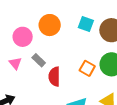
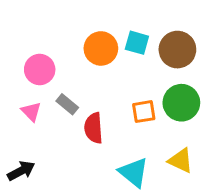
orange circle: (50, 25) -> (101, 48), moved
orange square: (87, 68) -> (144, 112), turned -35

